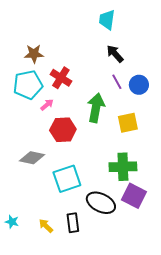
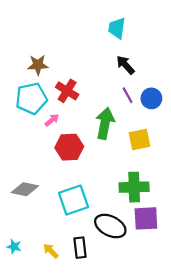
gray diamond: (32, 158) -> (25, 189), moved
purple square: (134, 196) -> (146, 218), turned -30

